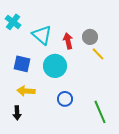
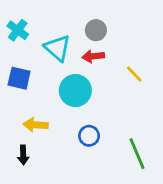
gray circle: (90, 37) -> (96, 30), moved
red arrow: (68, 41) -> (93, 56), turned -84
blue square: (22, 64) -> (19, 78), moved

